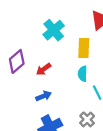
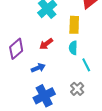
purple diamond: (17, 61) -> (16, 49), moved
red arrow: (44, 69) -> (46, 44), moved

